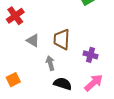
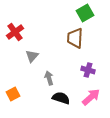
brown trapezoid: (62, 39) -> (75, 38), moved
gray triangle: (33, 40) -> (32, 56), turned 40

